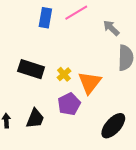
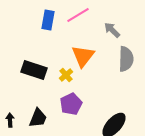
orange triangle: (90, 83) -> (83, 56), moved

